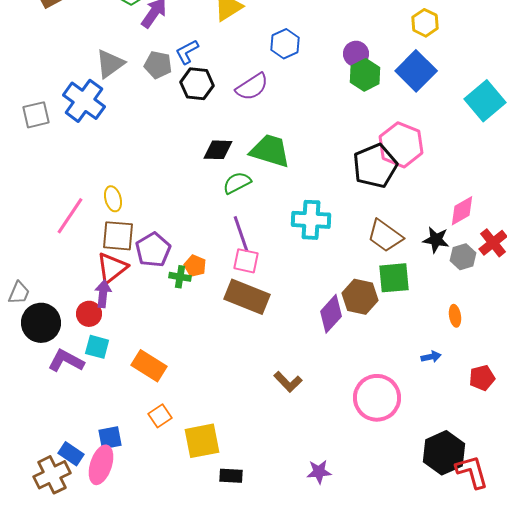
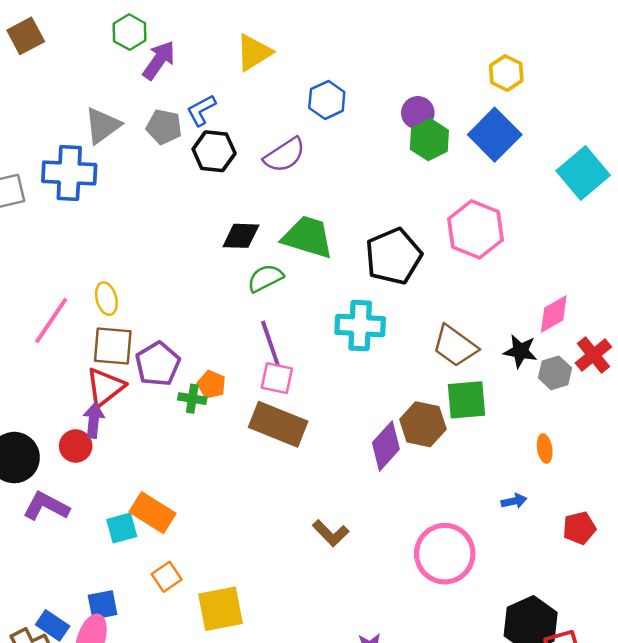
blue cross: (84, 101) -> (69, 173), turned -33
black pentagon: (375, 166) -> (393, 256), moved
cyan square: (97, 347) -> (122, 528), moved, turned -30

